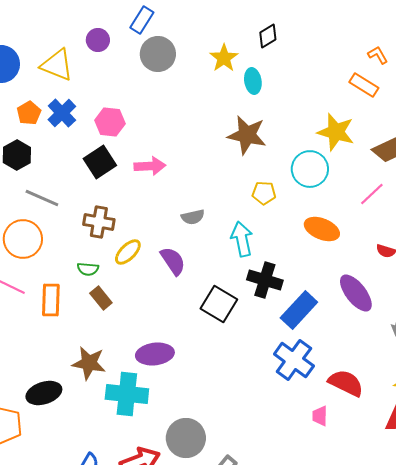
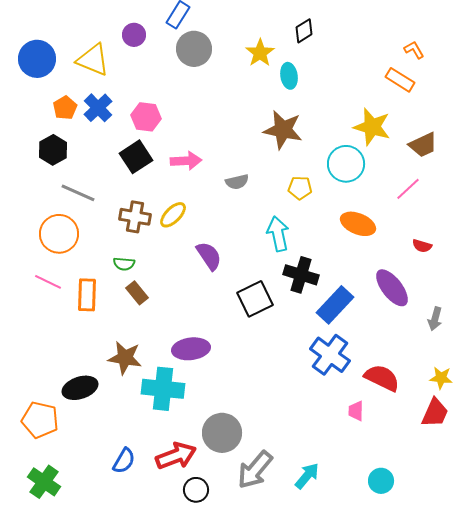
gray semicircle: (193, 217) -> (237, 182), moved
yellow ellipse: (128, 252) -> (173, 215), moved
black square: (219, 304) -> (255, 299), turned 33

